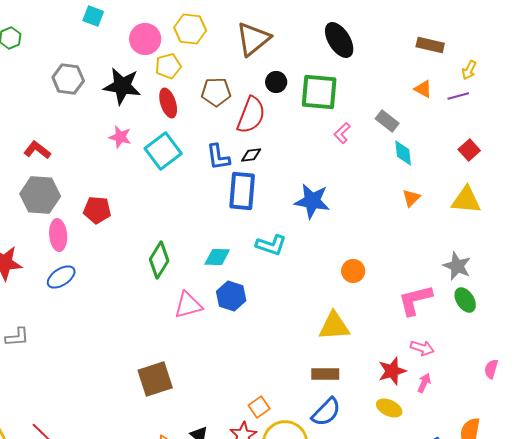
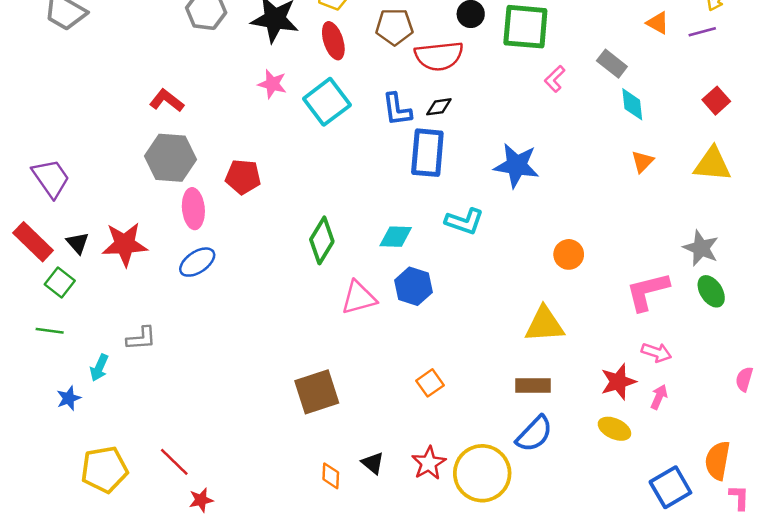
red semicircle: (251, 115) -> (439, 56), turned 63
orange square: (259, 407) -> (430, 383), moved

